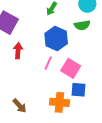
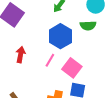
red arrow: (18, 51) -> (21, 55), moved

